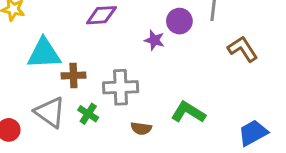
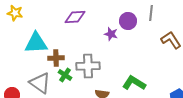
green cross: (88, 114) -> (65, 75), moved

